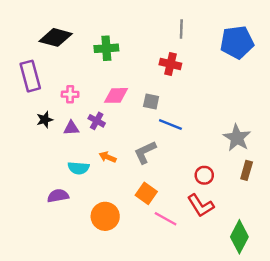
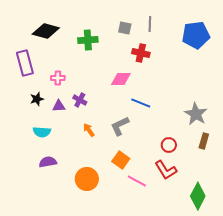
pink diamond: (116, 95) -> (121, 79), moved
gray square: (151, 101) -> (125, 28), moved
orange arrow: (108, 157) -> (89, 130), turned 32
cyan semicircle: (79, 168) -> (42, 132), moved

